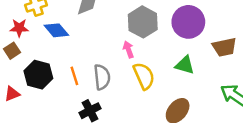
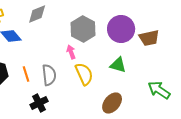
brown trapezoid: (224, 47) -> (149, 38), moved

